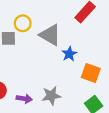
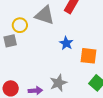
gray triangle: (50, 35) -> (45, 15), moved

